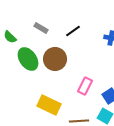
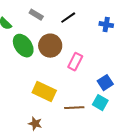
pink rectangle: (85, 86) -> (75, 62), moved

